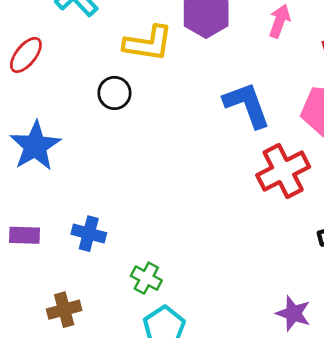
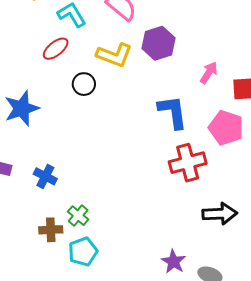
pink arrow: (280, 21) -> (209, 73), moved
red ellipse: (26, 55) -> (56, 49), moved
brown cross: (64, 310) -> (51, 230), moved

